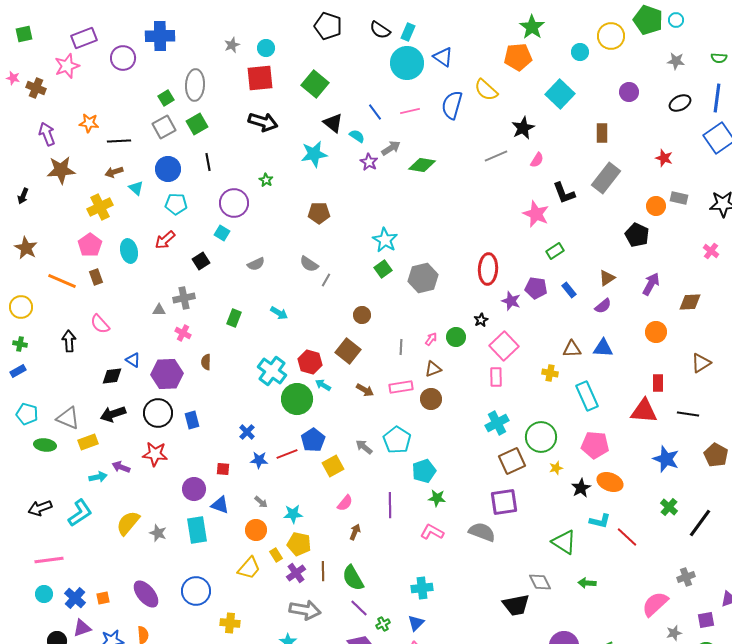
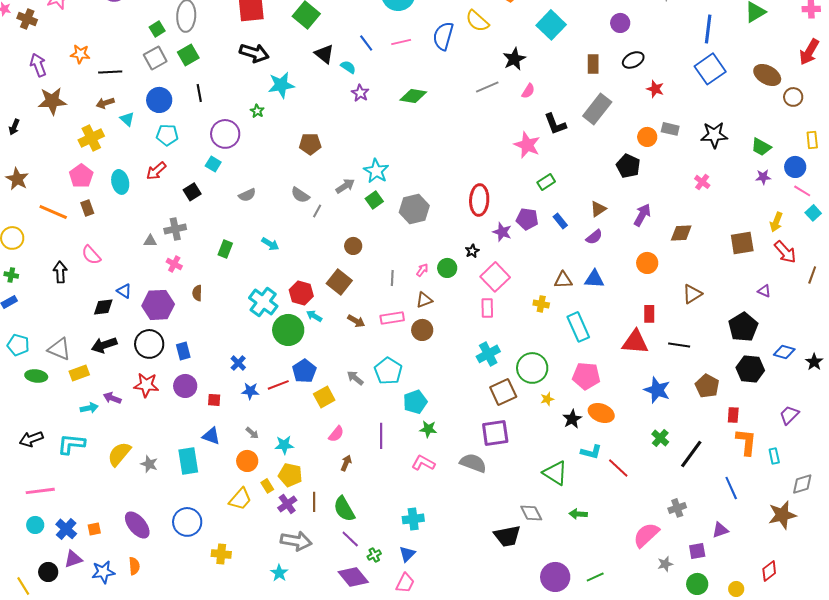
black ellipse: (680, 103) -> (633, 60), moved
gray arrow: (391, 148) -> (345, 186), moved
cyan star: (314, 154) -> (281, 85), moved
purple circle: (194, 489) -> (185, 386), moved
cyan L-shape: (80, 513) -> (71, 444), turned -140

